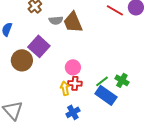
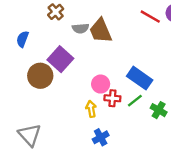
green cross: (122, 80) -> (159, 110), moved
red cross: (75, 83) -> (112, 98), moved
blue rectangle: (106, 95) -> (140, 78), moved

